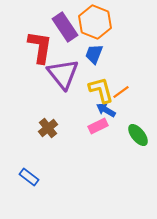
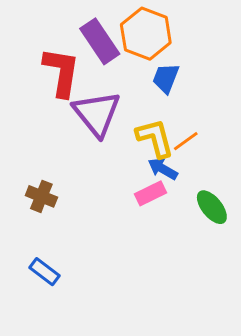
blue trapezoid: (94, 54) -> (166, 78), moved
brown cross: (48, 128) -> (41, 196), moved, turned -30

